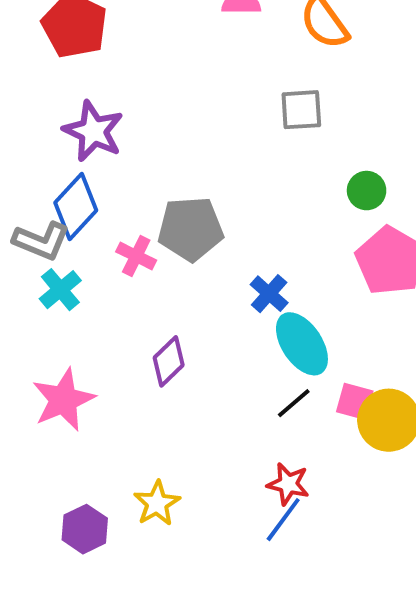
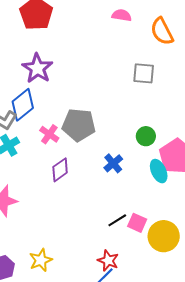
green circle: (367, 191) -> (146, 136), moved
cyan ellipse: (302, 344) -> (159, 171), moved, size x0.7
purple diamond: (169, 361) -> (60, 170), moved
pink square: (355, 401) -> (137, 223), moved

